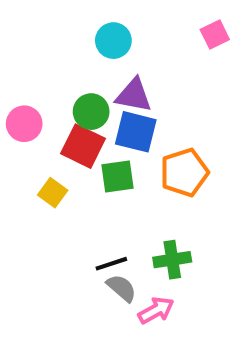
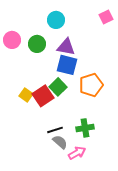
green circle: (91, 112) -> (37, 44), moved
pink circle: (24, 124) -> (12, 40), moved
red square: (83, 146) -> (43, 96), moved, turned 30
green square: (117, 176) -> (58, 87), turned -36

